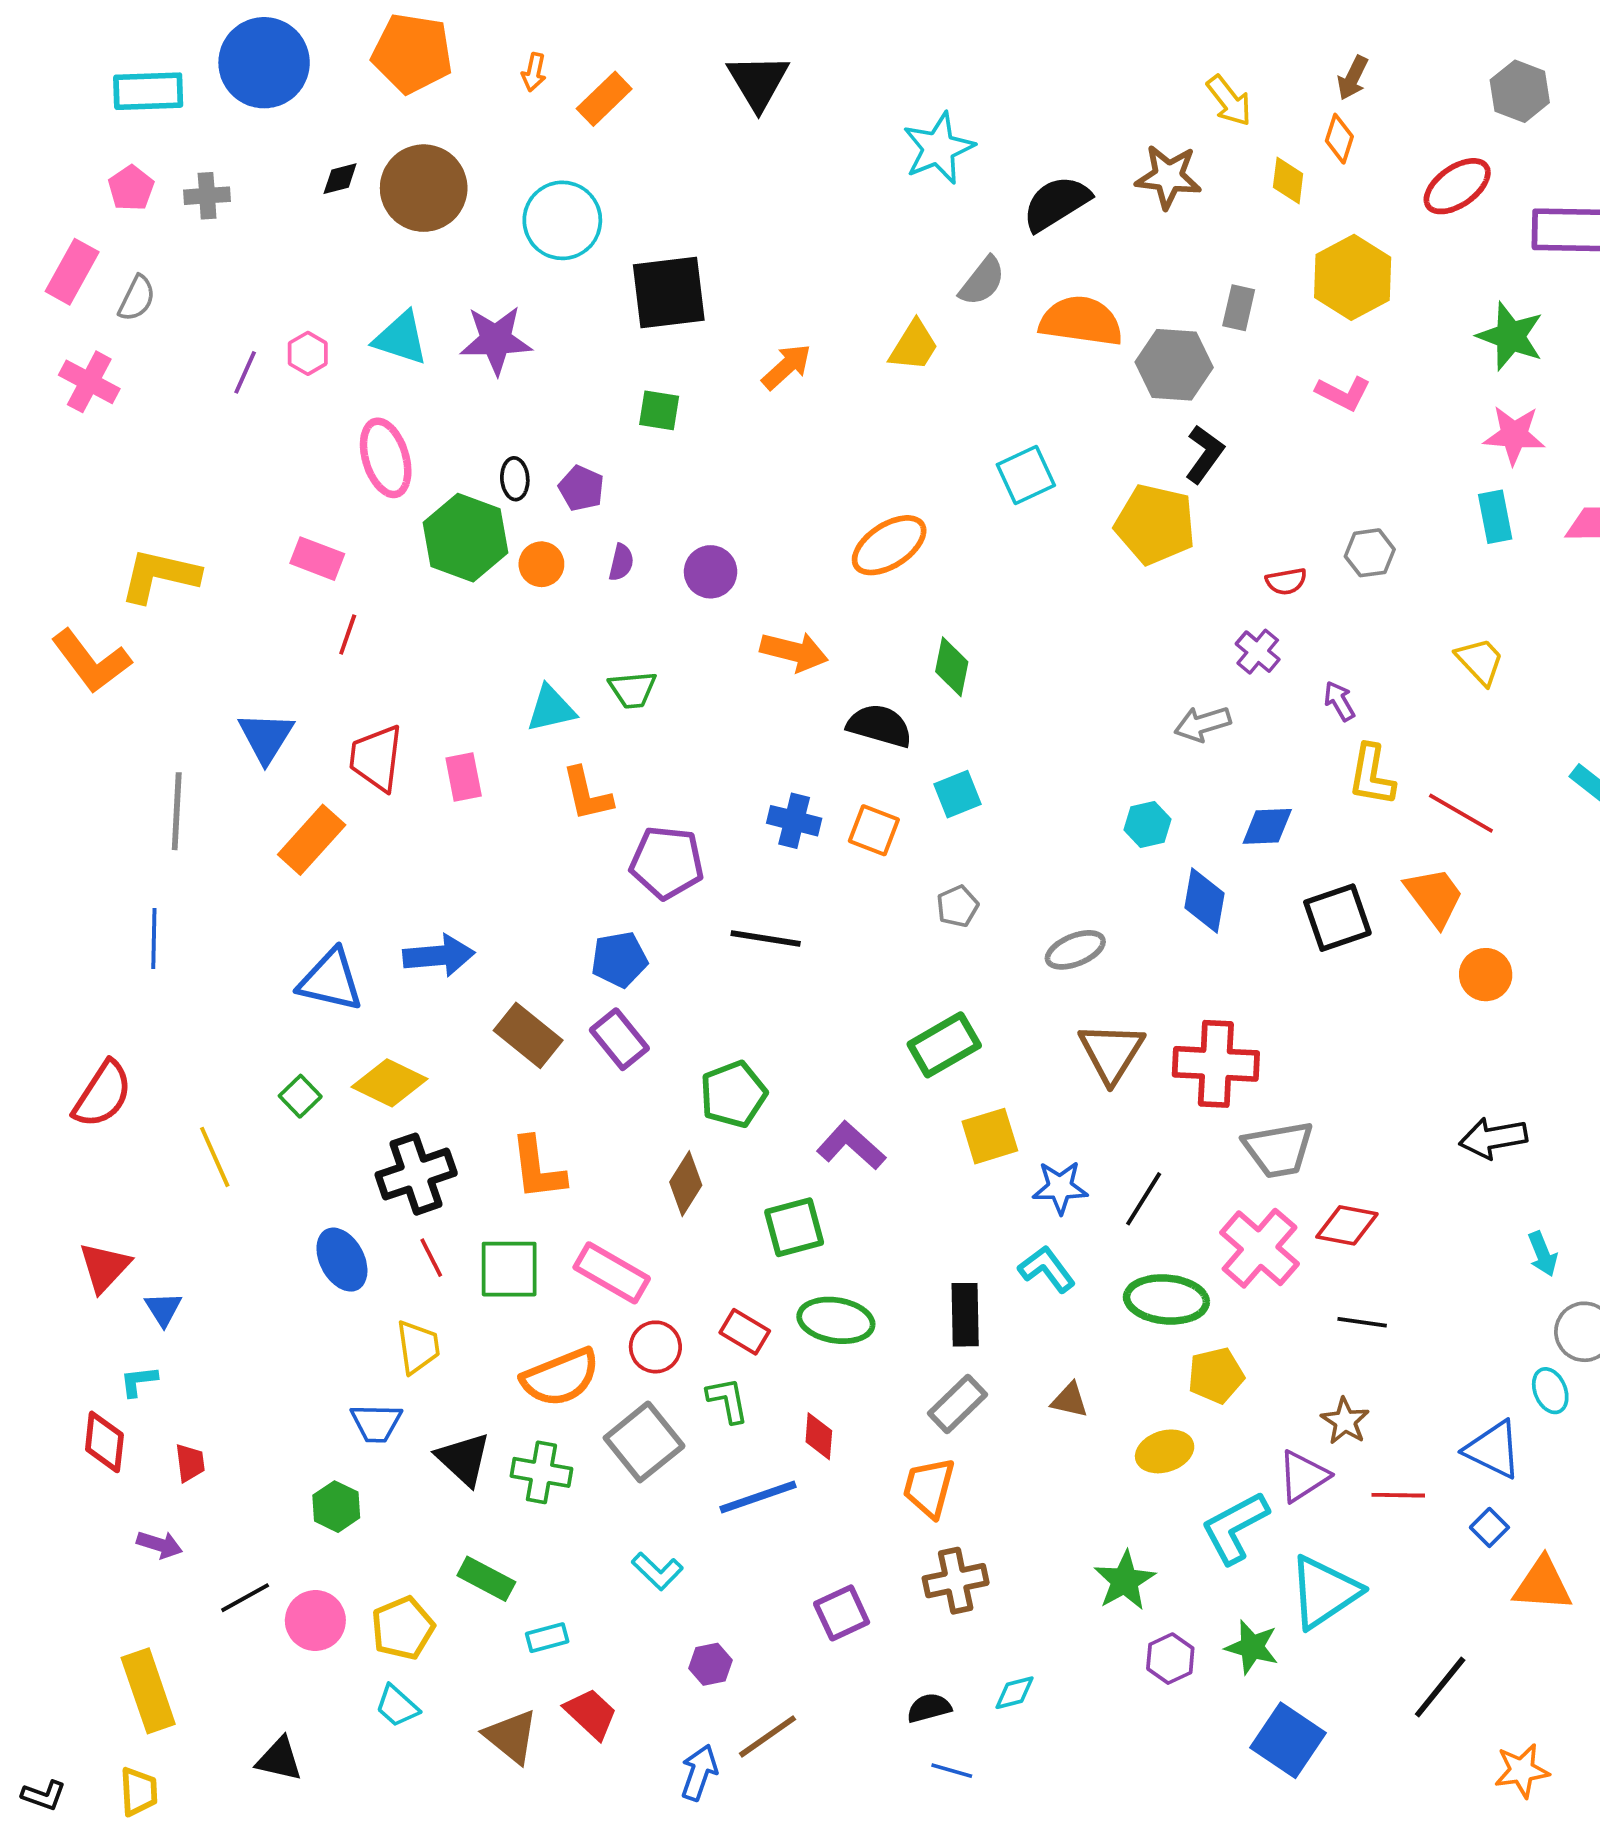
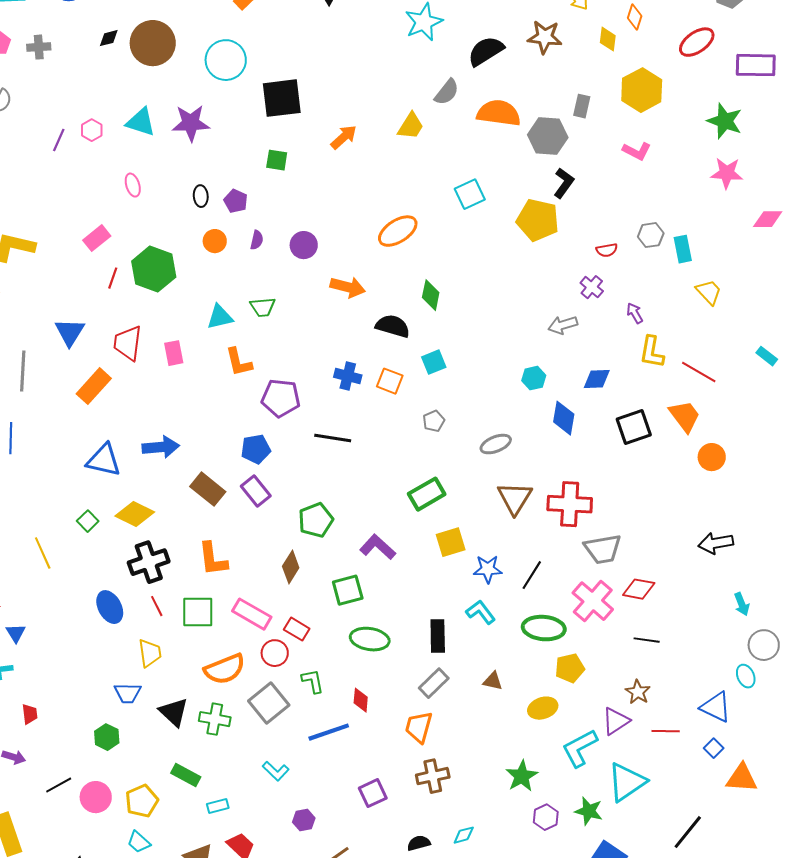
pink ellipse: (386, 458) -> (133, 185), size x0.6
cyan rectangle: (1495, 517) -> (683, 249), moved
green hexagon: (465, 538) -> (154, 269), moved
pink rectangle: (317, 559) -> (97, 238), turned -60
red rectangle: (745, 1332) -> (297, 629), moved

